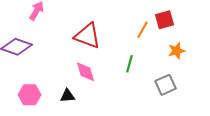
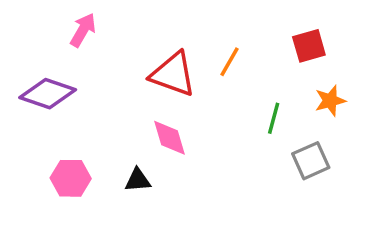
orange line: (143, 30) -> (230, 62), moved
green line: (130, 64) -> (274, 118), moved

